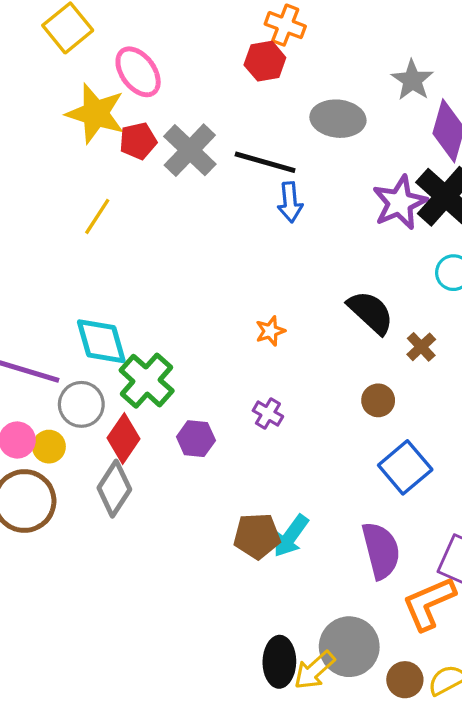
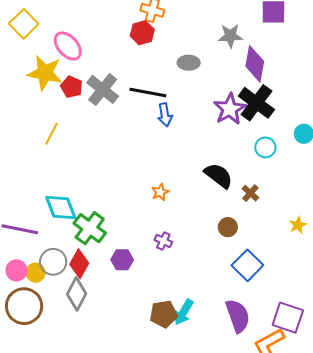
gray star: (412, 80) -> (230, 36), turned -30
gray ellipse: (338, 119) -> (189, 63), size x0.7
red pentagon: (138, 141) -> (72, 87), turned -30
gray circle: (81, 404) -> (53, 262), moved

